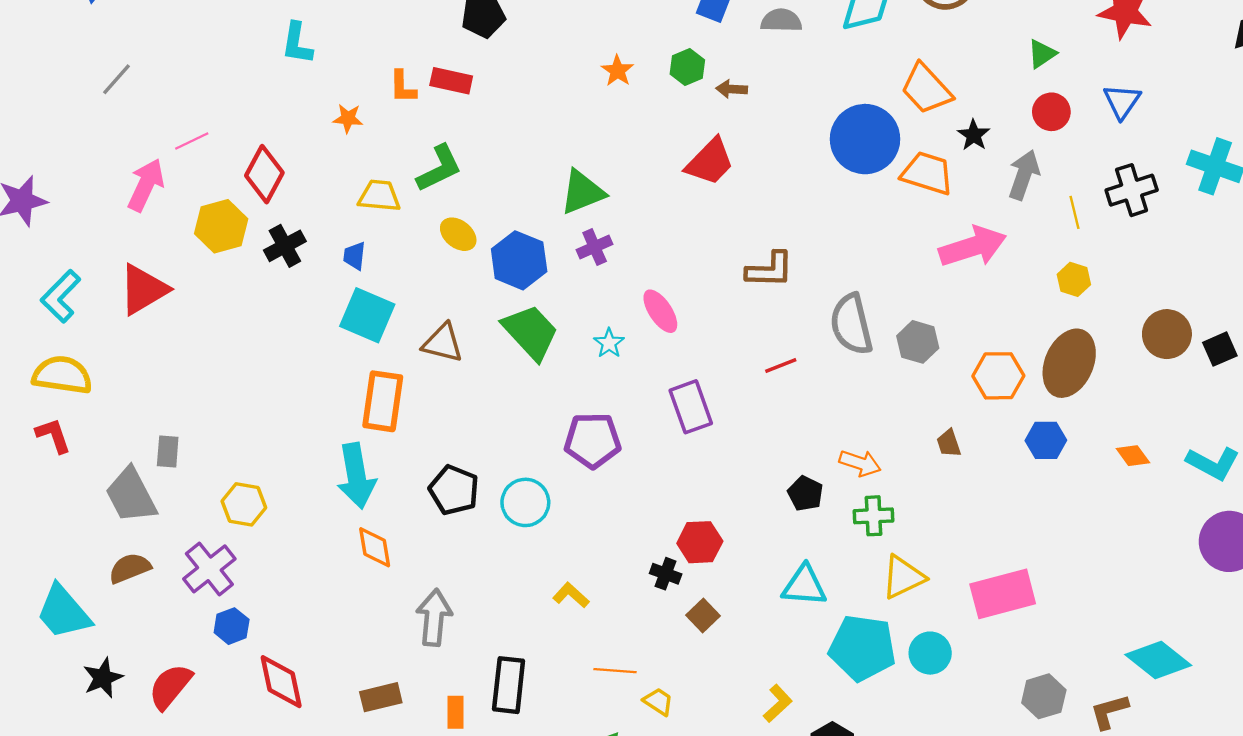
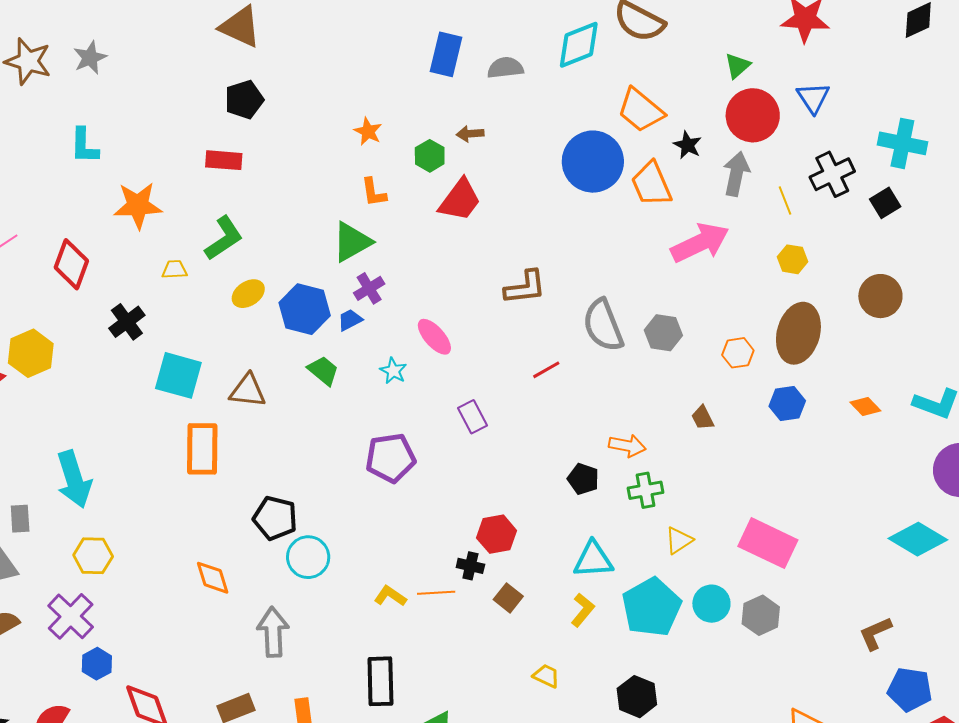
green hexagon: (687, 67) -> (430, 156), moved
orange L-shape: (403, 87) -> (374, 192), moved
red circle: (1051, 112) -> (753, 115), size x1.6
orange star: (348, 118) -> (138, 205), size x1.8
orange trapezoid: (927, 173) -> (651, 184), turned -123
yellow trapezoid: (379, 196) -> (175, 270), size x0.7
yellow hexagon: (221, 226) -> (31, 353), moved
yellow ellipse: (458, 234) -> (248, 294), turned -64
black cross: (285, 246) -> (127, 322), moved
blue trapezoid: (354, 256) -> (350, 320), moved, turned 64
green trapezoid: (530, 332) -> (323, 371), size x0.6
black square: (1220, 349) -> (885, 203), moved
orange hexagon: (998, 376) -> (738, 353), size x0.7
purple rectangle: (691, 407) -> (473, 417), size x0.7
cyan arrow: (356, 476) -> (74, 479), moved
cyan circle: (525, 502) -> (308, 557), moved
yellow triangle: (903, 577) -> (679, 540), size x0.7
pink rectangle: (1003, 594) -> (768, 543), turned 48
cyan pentagon: (862, 648) -> (652, 607), turned -30
cyan diamond: (1158, 660) -> (918, 539), moved
orange line: (615, 671) -> (436, 593), moved
black rectangle: (509, 685) -> (380, 681), moved
gray hexagon: (1044, 696) -> (761, 615), moved
yellow trapezoid: (658, 702) -> (546, 676), moved
yellow L-shape: (778, 703) -> (583, 610), moved

